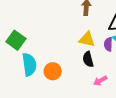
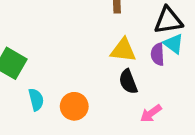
cyan semicircle: (29, 65) -> (36, 100), size x0.6

